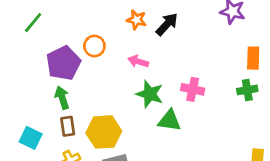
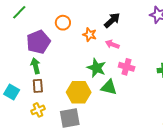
orange star: (136, 20) -> (90, 35), moved
orange circle: (94, 46) -> (63, 23), moved
pink arrow: (138, 61) -> (112, 44), moved
yellow hexagon: (104, 132) -> (79, 92), moved

